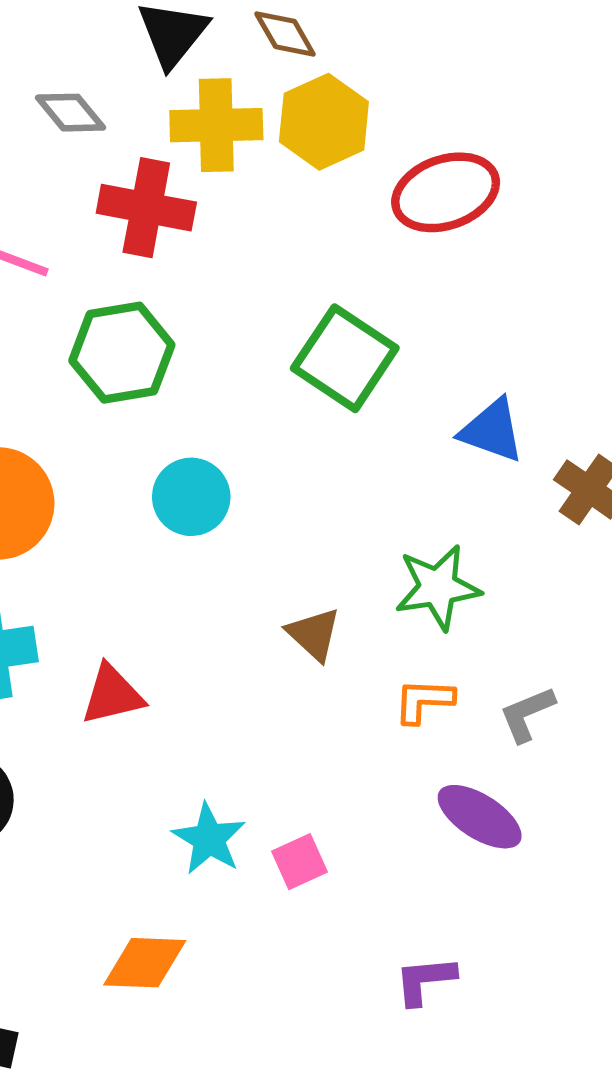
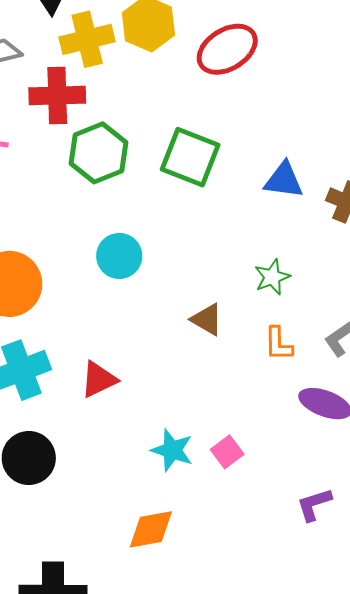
green hexagon: (122, 353) -> (98, 153), moved
green star: (438, 587) -> (272, 277), size x0.7
orange L-shape: (424, 701) -> (278, 344), turned -81

